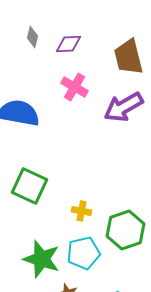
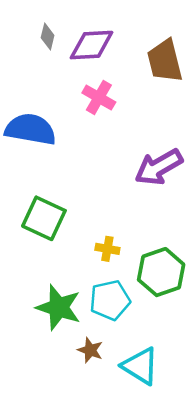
purple diamond: (68, 44) -> (92, 45), size x1.4
purple arrow: (124, 107) -> (159, 167), moved

